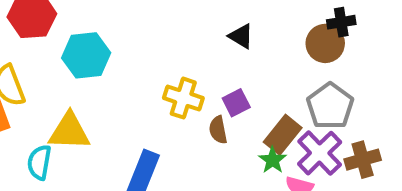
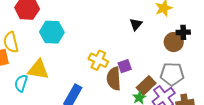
black triangle: (241, 36) -> (136, 24), moved, turned 32
gray pentagon: (330, 106) -> (172, 74), turned 30
brown semicircle: (218, 130) -> (114, 79), size x1.6

